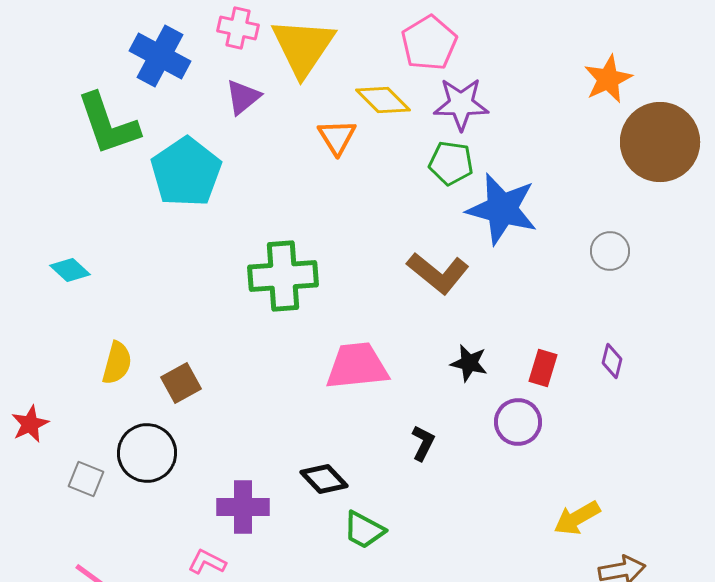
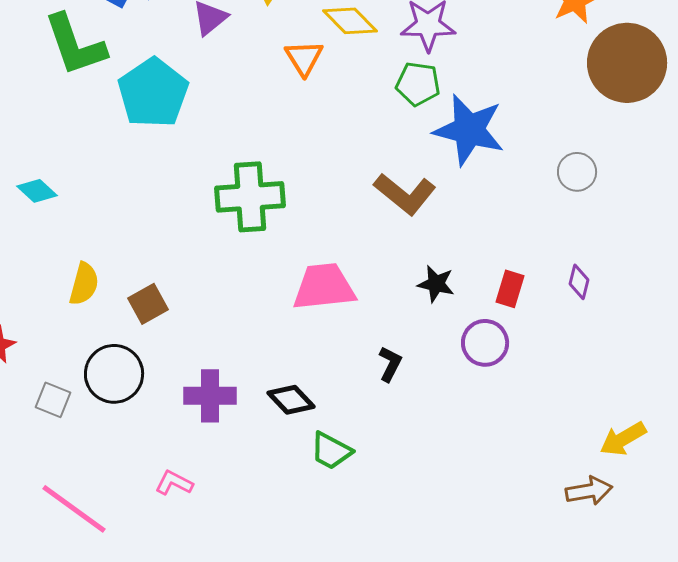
purple cross: (243, 507) -> (210, 396), moved
yellow arrow: (577, 518) -> (623, 439), moved

